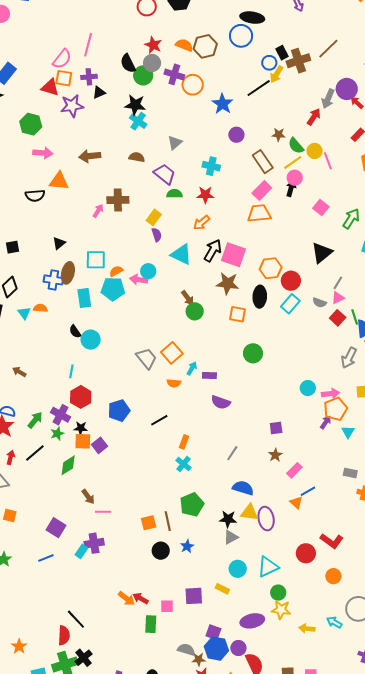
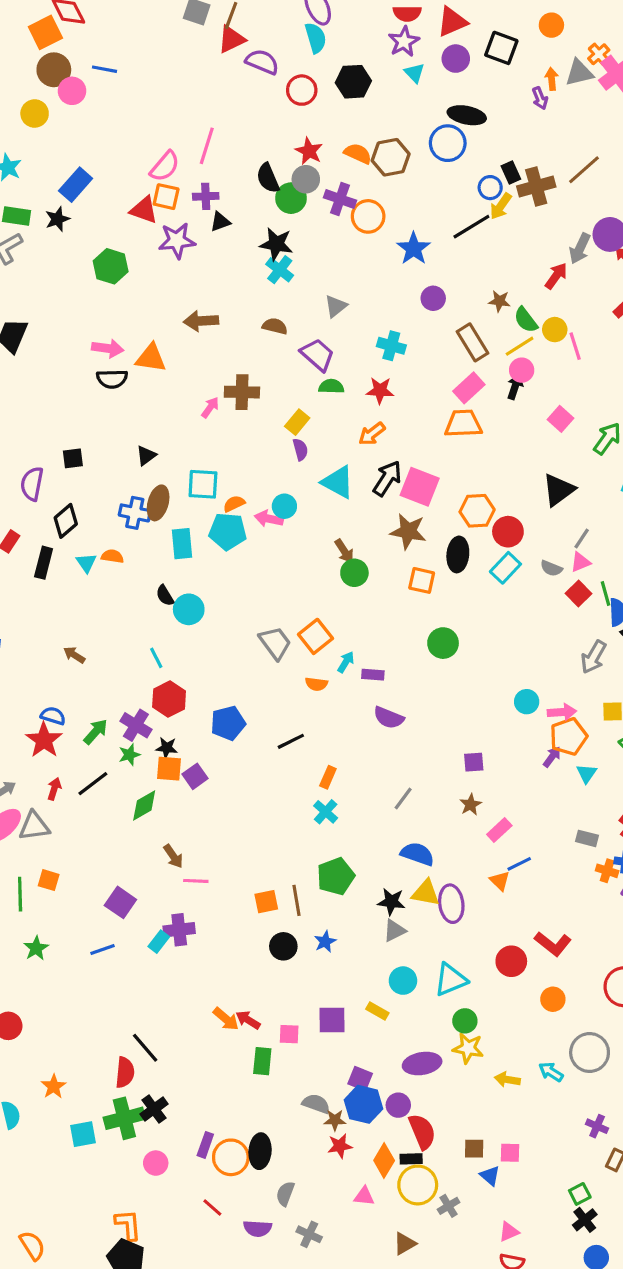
pink arrow: (43, 153) -> (108, 348), moved
cyan line: (71, 371) -> (156, 658), turned -40

